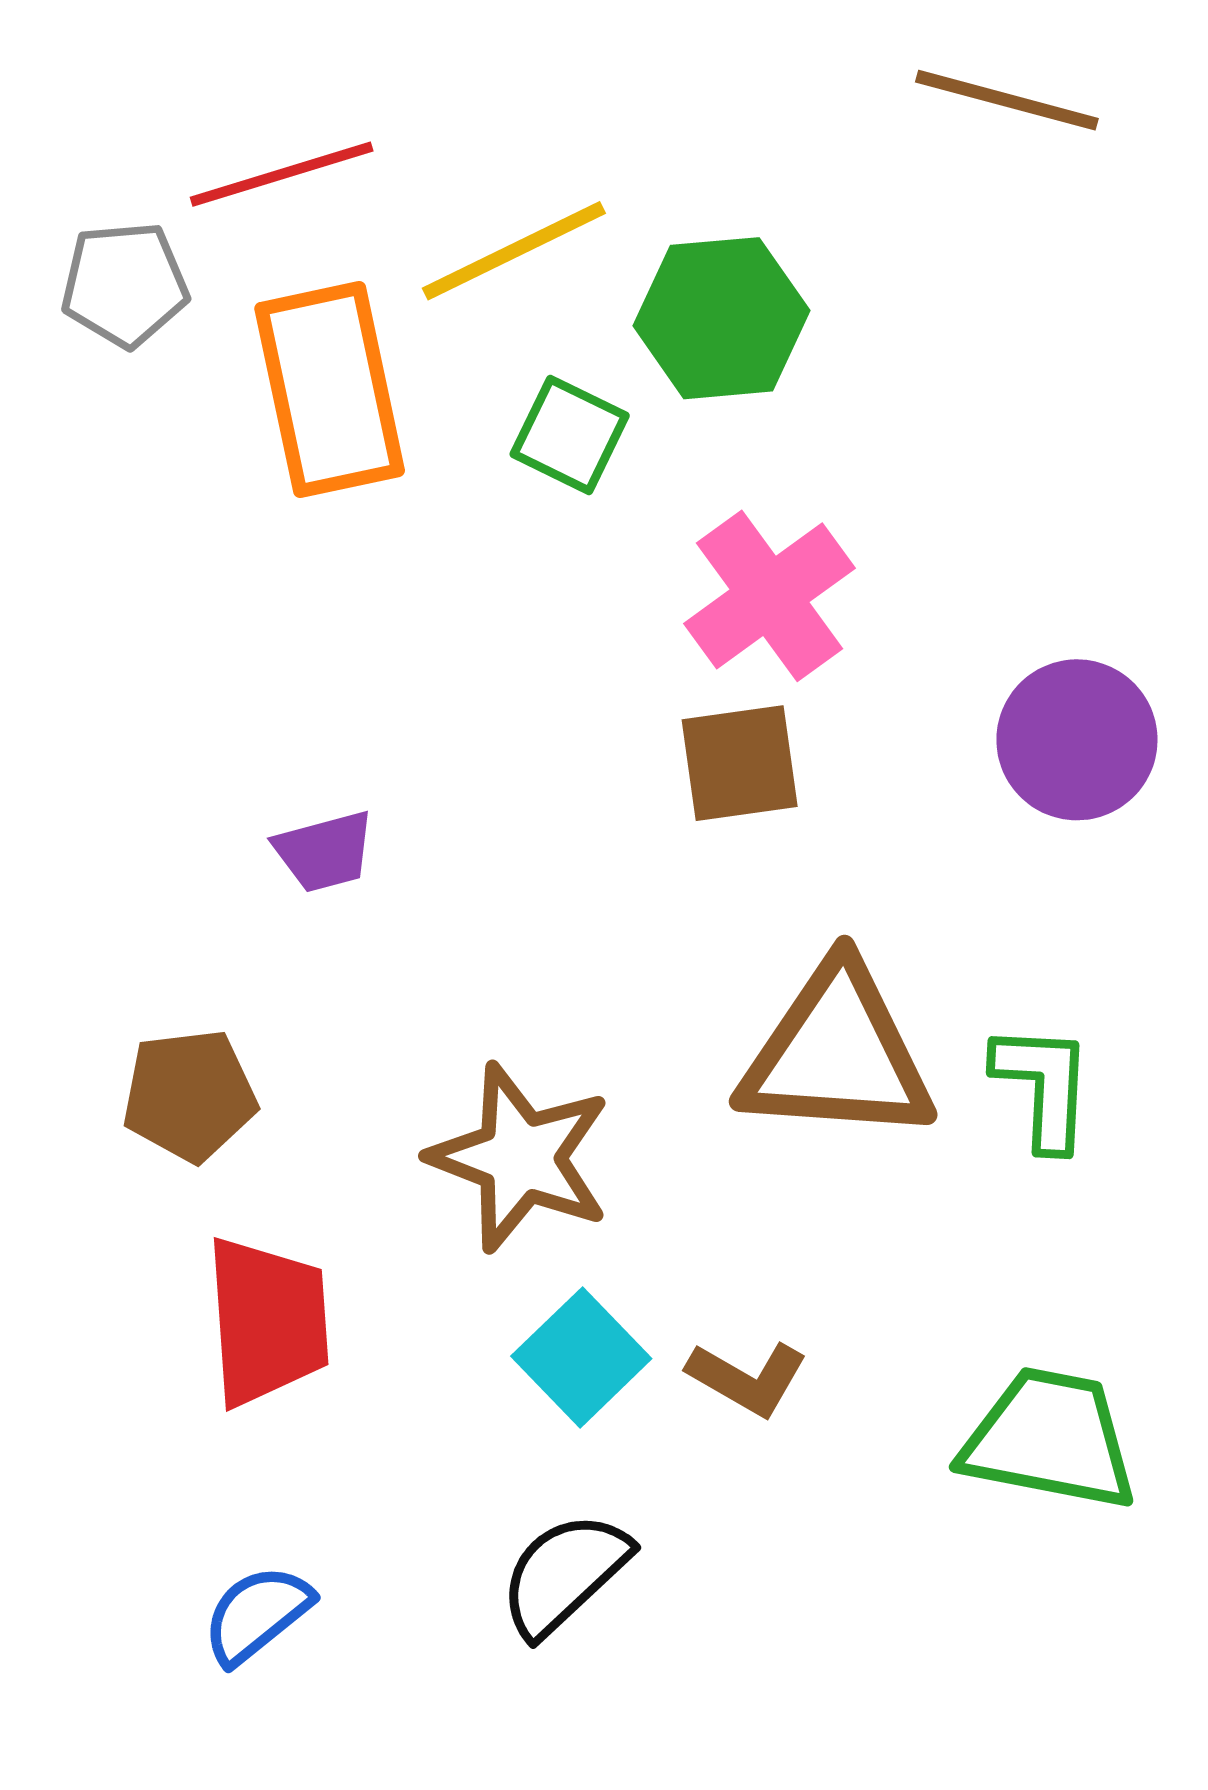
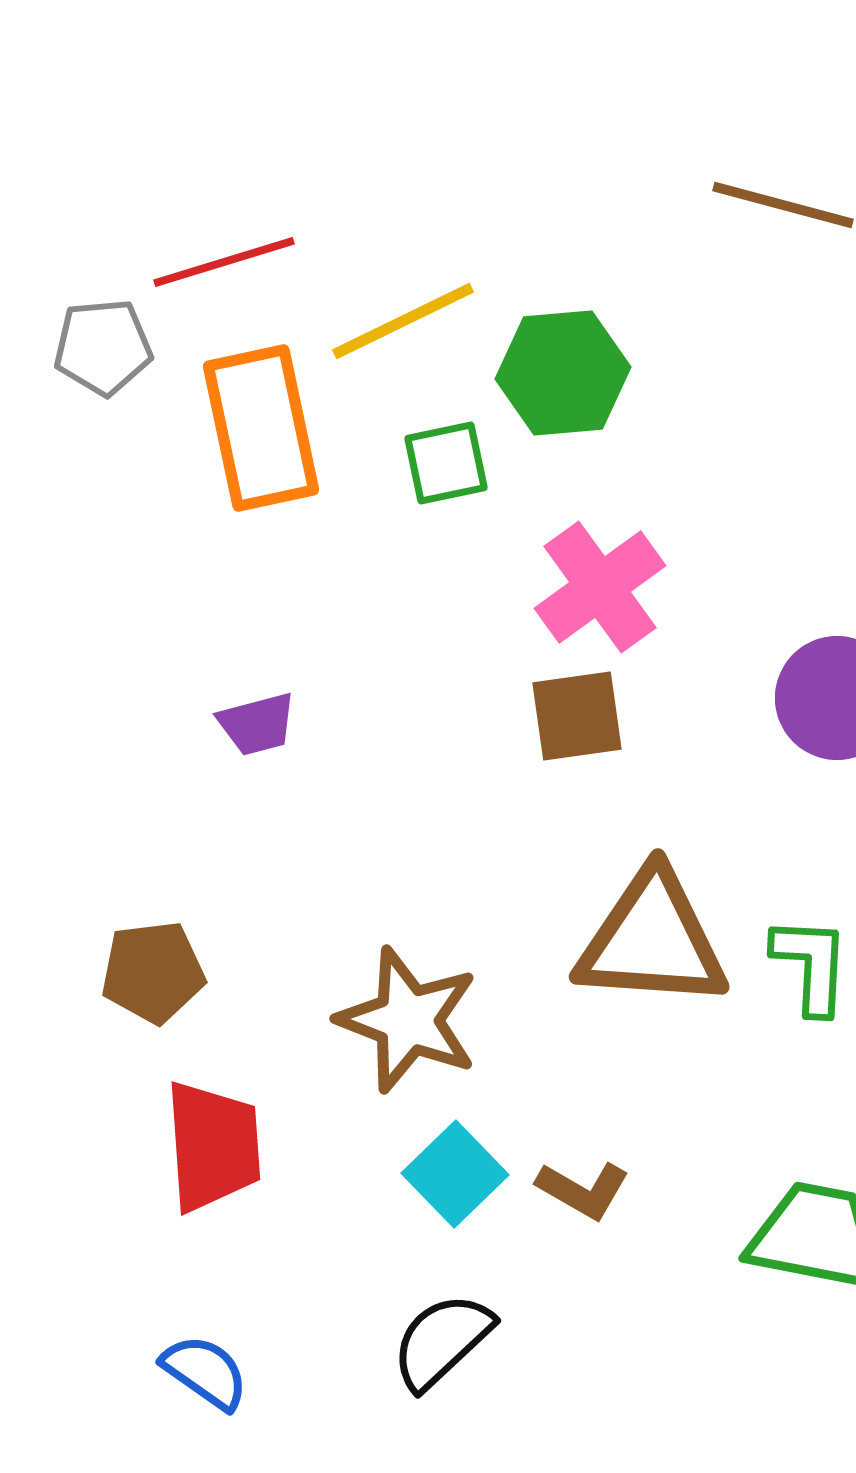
green square: (570, 435) -> (446, 463), turned -38
purple trapezoid: (324, 851) -> (257, 724), moved
blue semicircle: (257, 1614) -> (205, 1372), turned 74

